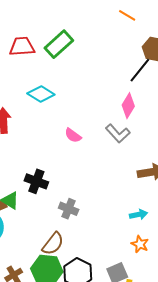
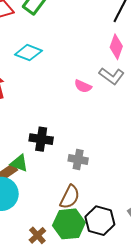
pink semicircle: (73, 135) -> (83, 86), moved

